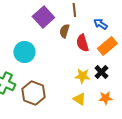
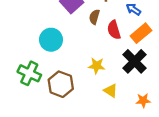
black cross: (101, 72) -> (135, 61), size x1.6
yellow star: (82, 76) -> (97, 66), moved
orange star: (105, 98) -> (143, 100), moved

